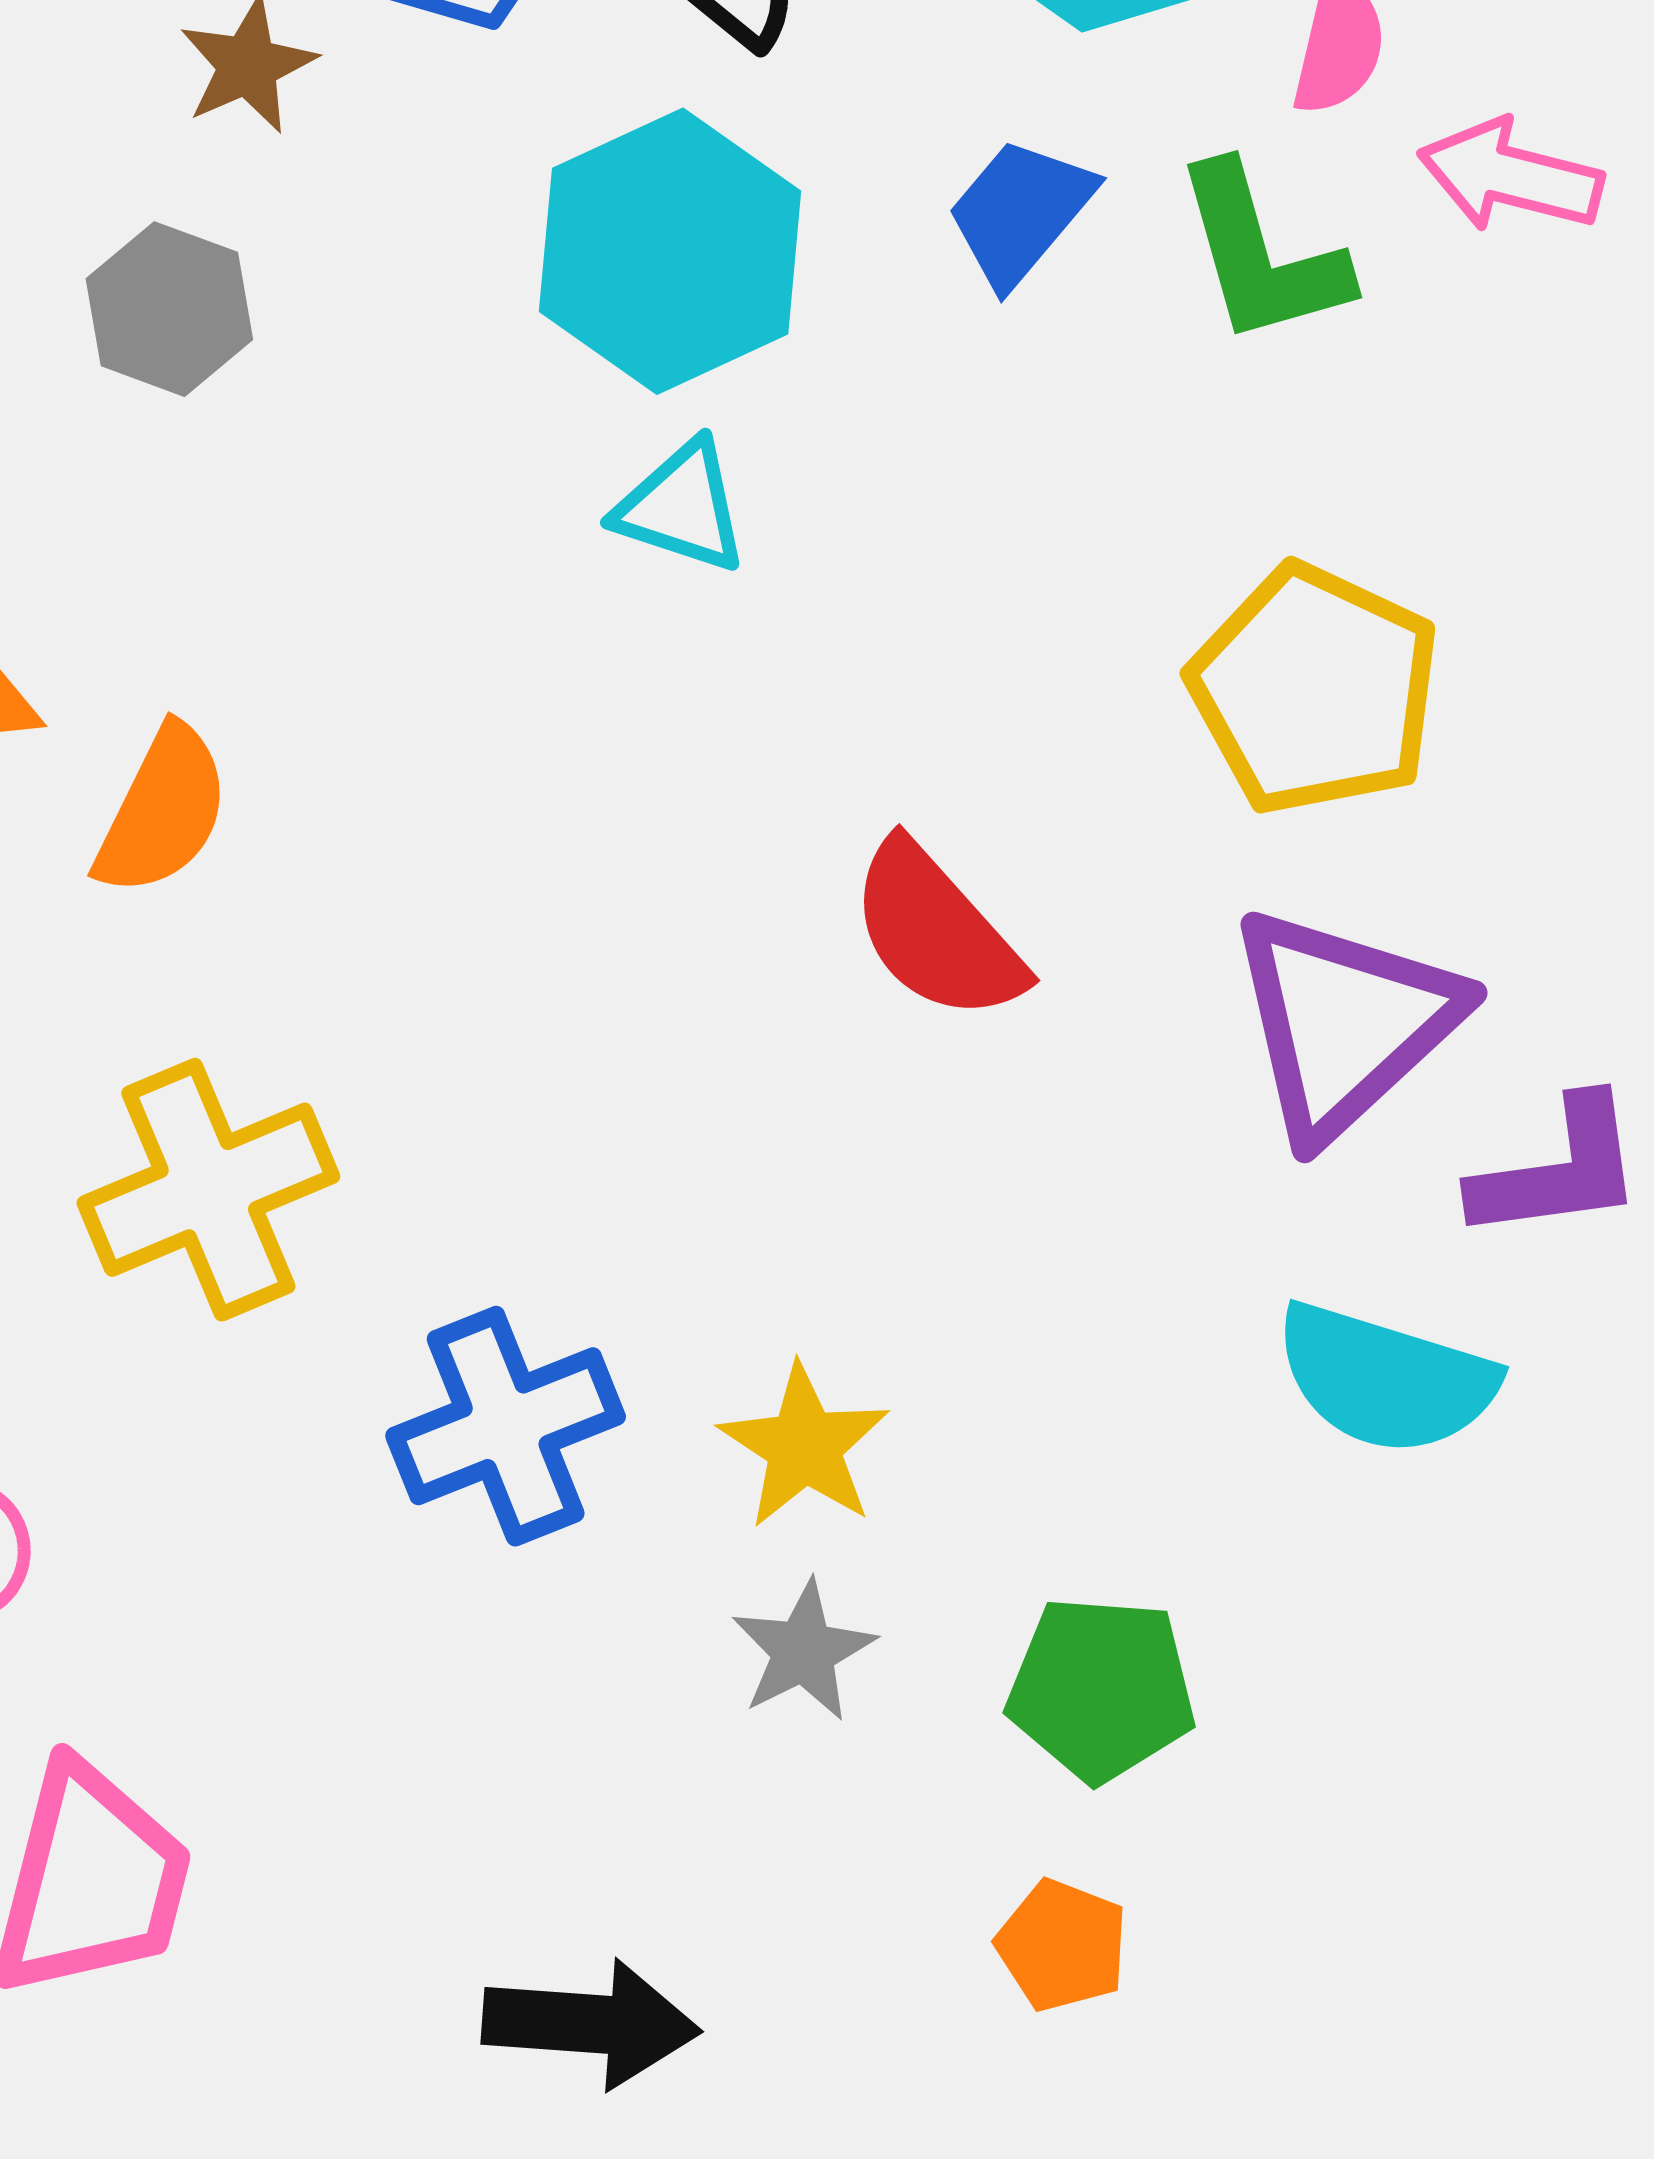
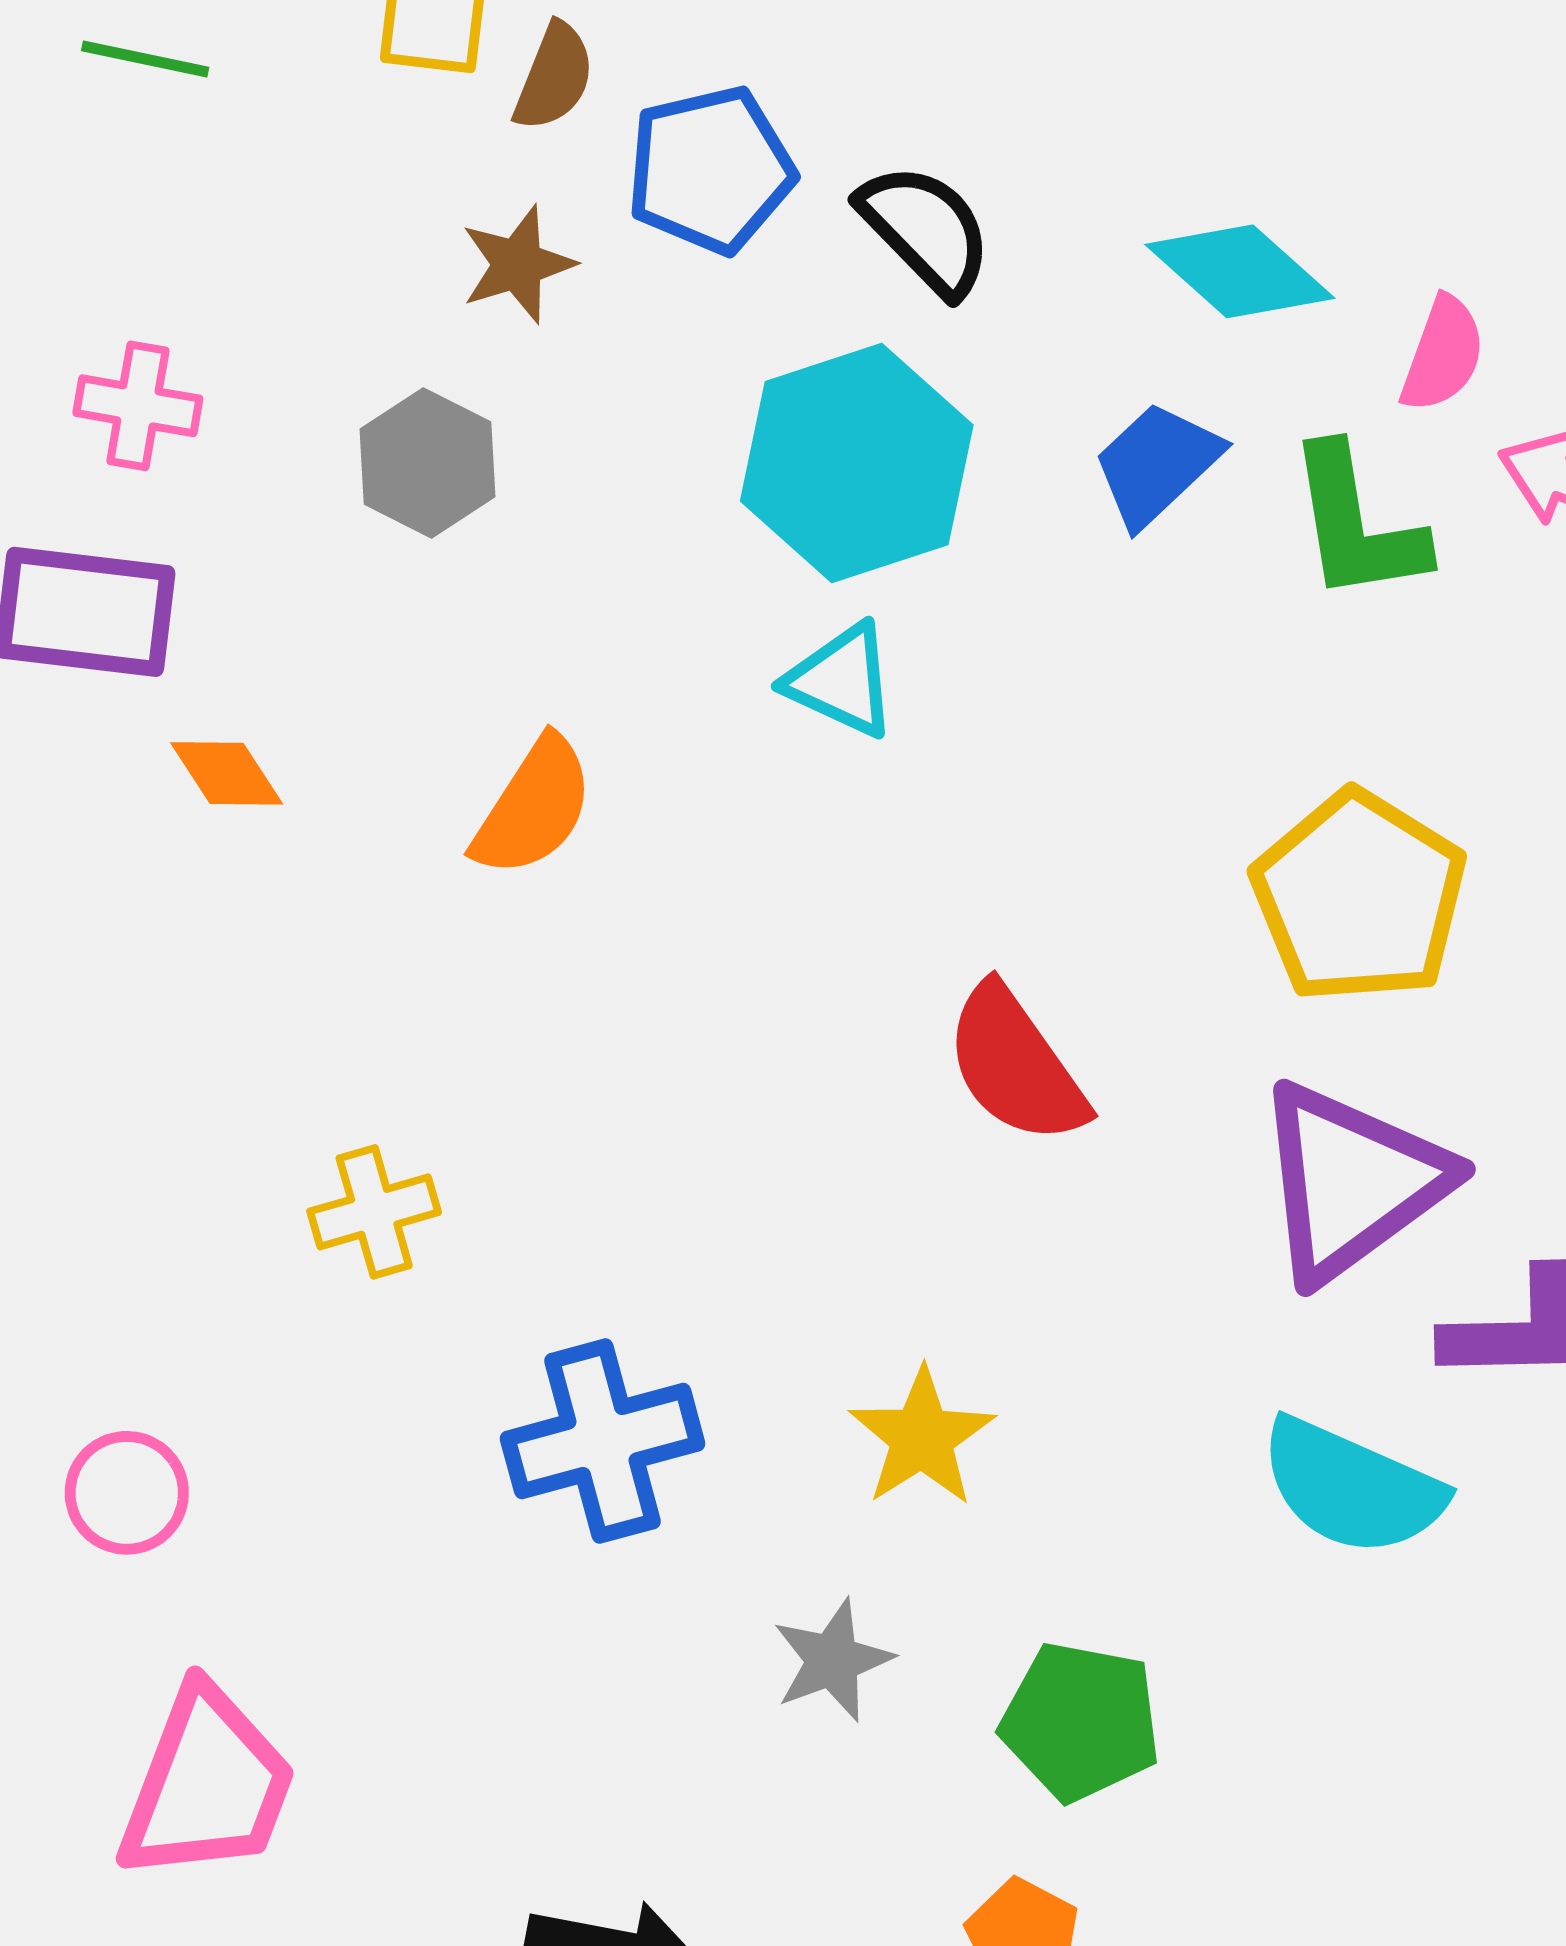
orange semicircle: (163, 811) -> (533, 807), moved
yellow cross: (208, 1190) -> (374, 1212), size x0.6
yellow star: (804, 1446) -> (922, 1437), moved

